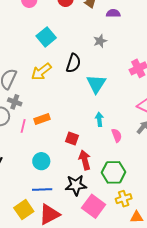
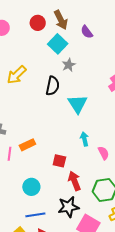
purple semicircle: (113, 13) -> (87, 32), turned -120
cyan square: (46, 37) -> (58, 44), moved
gray star: (100, 41) -> (69, 65), moved
yellow arrow: (41, 72) -> (17, 75), moved

